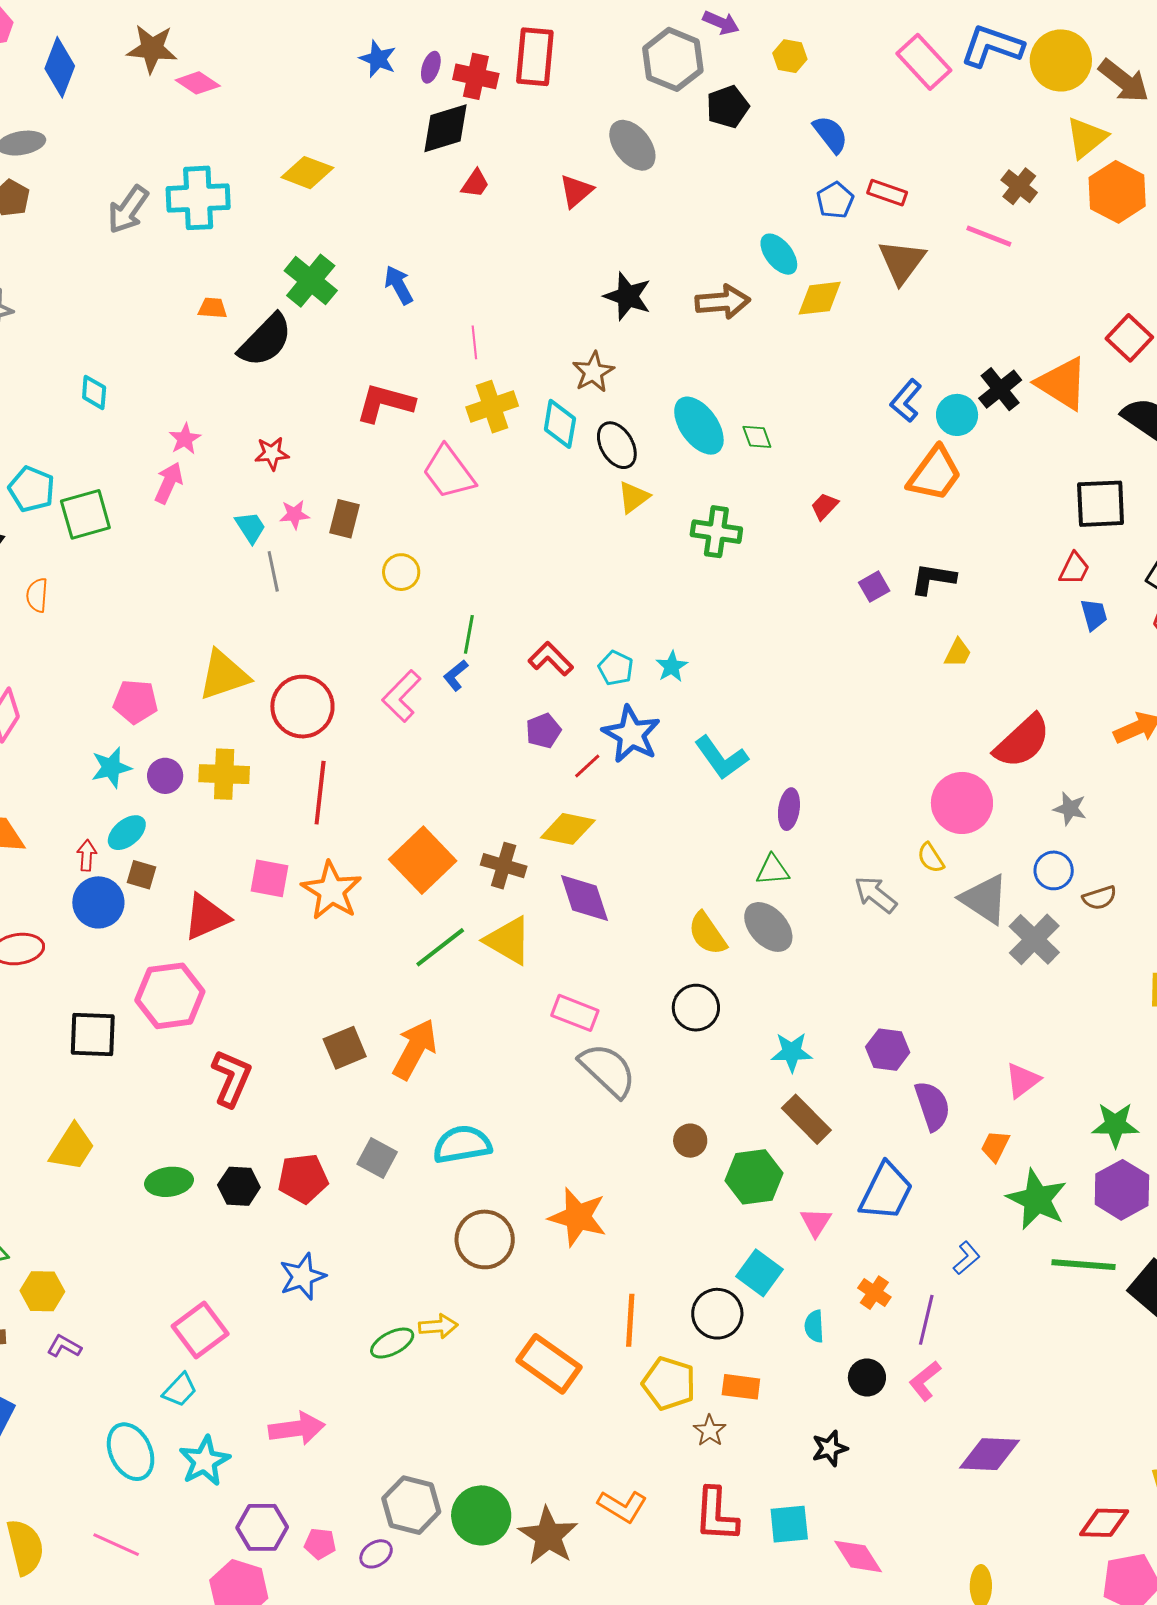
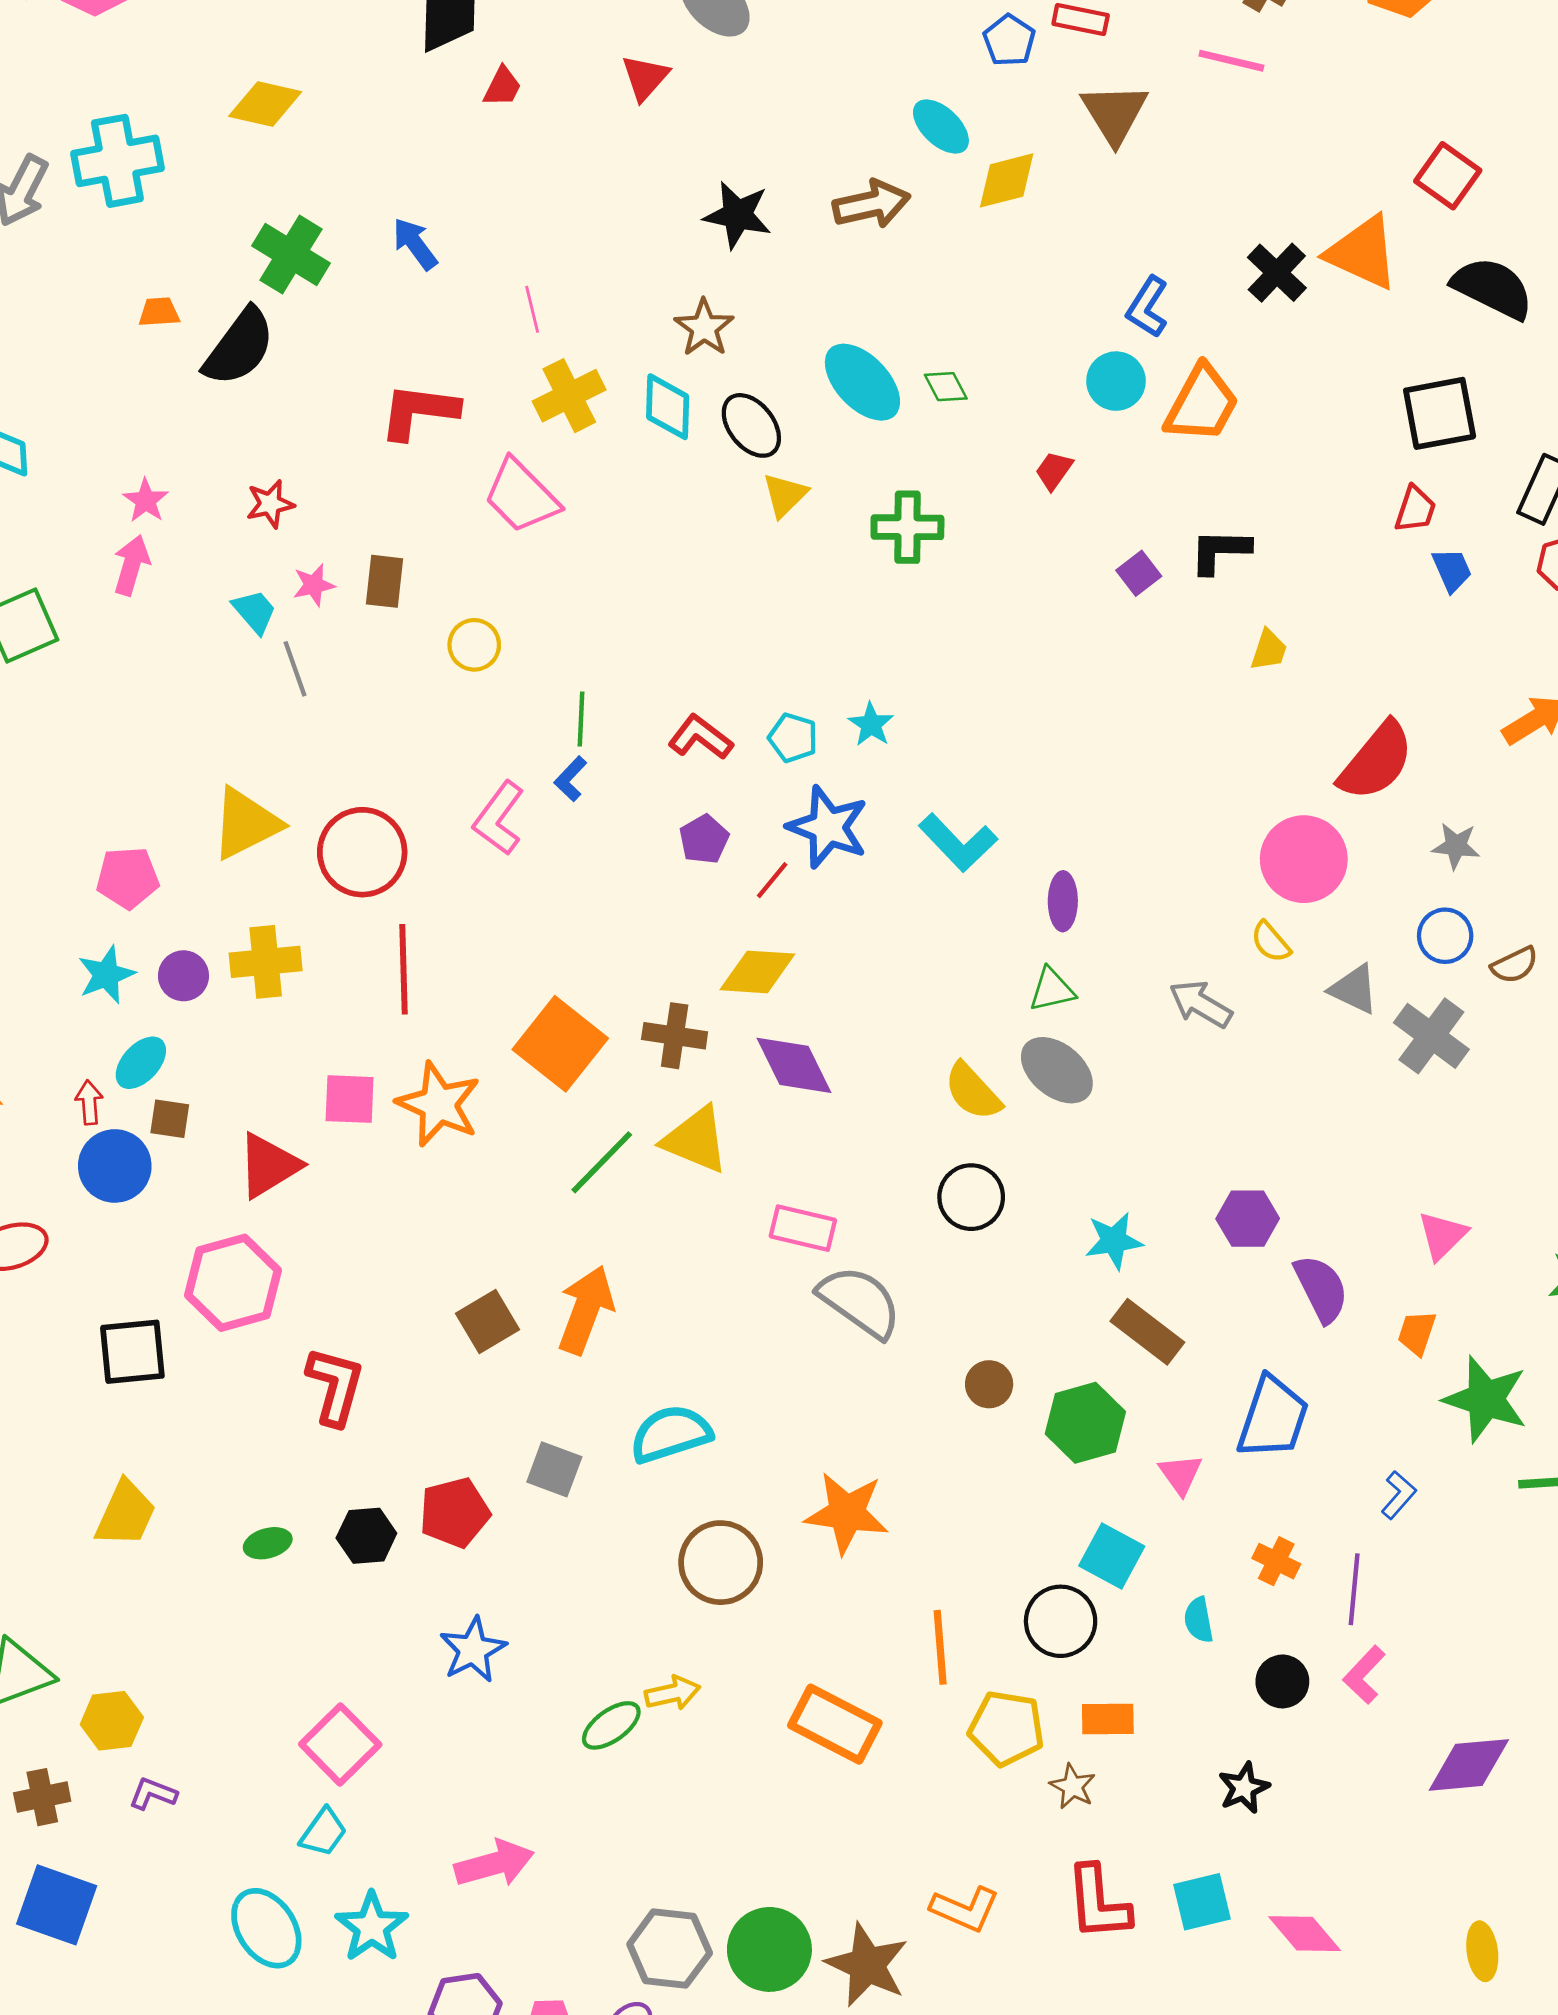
cyan circle: (957, 415) -> (1116, 381), moved
gray triangle: (984, 899) -> (1354, 989), size x0.7
green ellipse: (169, 1182) -> (268, 1543), size x0.7

